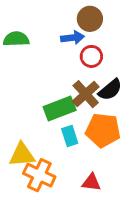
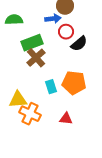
black semicircle: (110, 90) -> (79, 44), moved
brown cross: (86, 94) -> (36, 58), moved
green rectangle: (60, 109) -> (32, 43), moved

